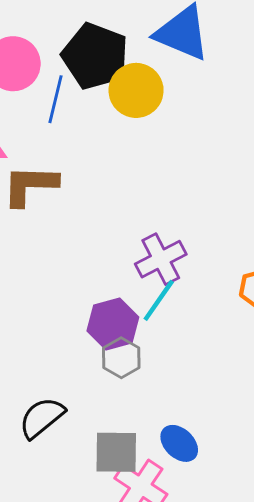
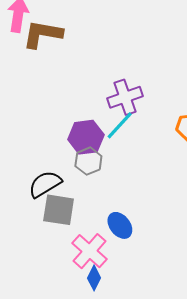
black semicircle: (42, 418) -> (45, 184), moved
gray square: (116, 452) -> (59, 210), moved

